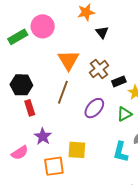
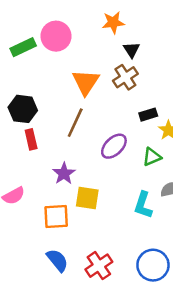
brown cross: (99, 69) -> (125, 77), moved
purple star: (43, 136) -> (64, 174), moved

